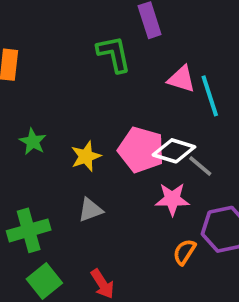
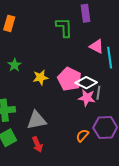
gray line: (200, 166) -> (98, 93), turned 48
pink star: (172, 199) -> (87, 98), moved
gray triangle: (90, 210) -> (37, 120), moved, size x1.5

